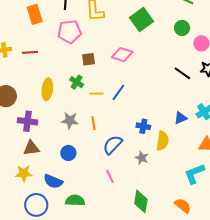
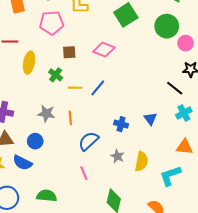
green circle: (182, 28) -> (167, 26), size x1.5
black line: (182, 73) -> (175, 88), moved
yellow ellipse: (47, 89) -> (29, 63), moved
blue triangle: (181, 118) -> (150, 119), moved, turned -48
yellow semicircle: (163, 141) -> (141, 162), moved
blue circle: (68, 153) -> (35, 141), moved
blue semicircle: (53, 181) -> (22, 163), moved

